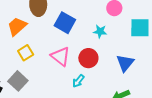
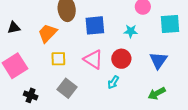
blue square: (65, 23) -> (95, 25), turned -30
yellow square: (26, 53) -> (58, 59), turned 35
gray square: (18, 81) -> (67, 88), moved

